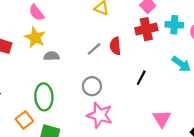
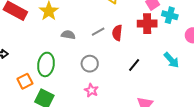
cyan cross: (174, 25) -> (170, 15), moved
gray semicircle: (51, 56) -> (68, 35), moved
pink star: (100, 115) -> (91, 90), size x0.6

